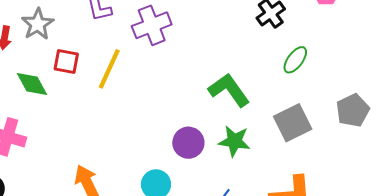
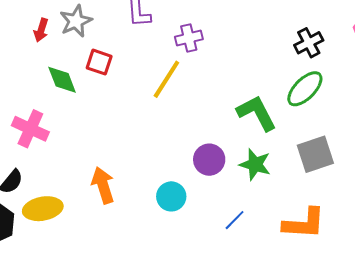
purple cross: (152, 25) -> (189, 38), size x0.7
green ellipse: (295, 60) -> (305, 89), moved, size x1.4
yellow line: (109, 69) -> (166, 79), moved

